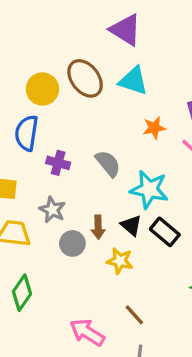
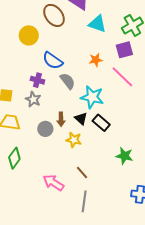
brown ellipse: (85, 78) -> (54, 15), moved
cyan triangle: (133, 81) -> (97, 24), moved
blue semicircle: (27, 133) -> (53, 61), moved, turned -65
gray star: (52, 210) -> (33, 99), moved

